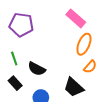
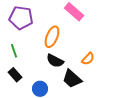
orange ellipse: (84, 44) -> (52, 37), moved
black semicircle: (37, 69) -> (55, 61), moved

